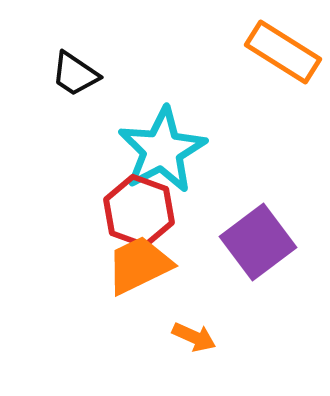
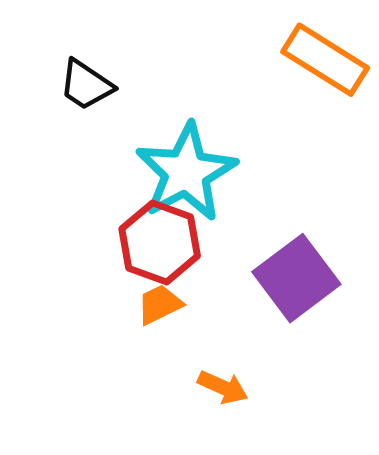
orange trapezoid: (139, 265) -> (160, 304), size x0.6

